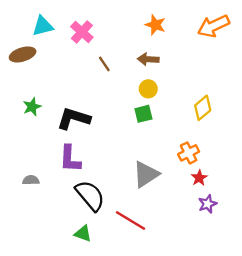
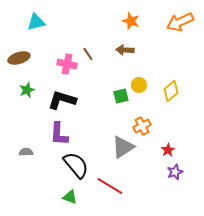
pink cross: (82, 32) -> (67, 64), moved, turned -30
brown ellipse: (23, 54) -> (19, 58), moved
yellow circle: (148, 89) -> (139, 85), moved
orange cross: (189, 153) -> (142, 126), moved

